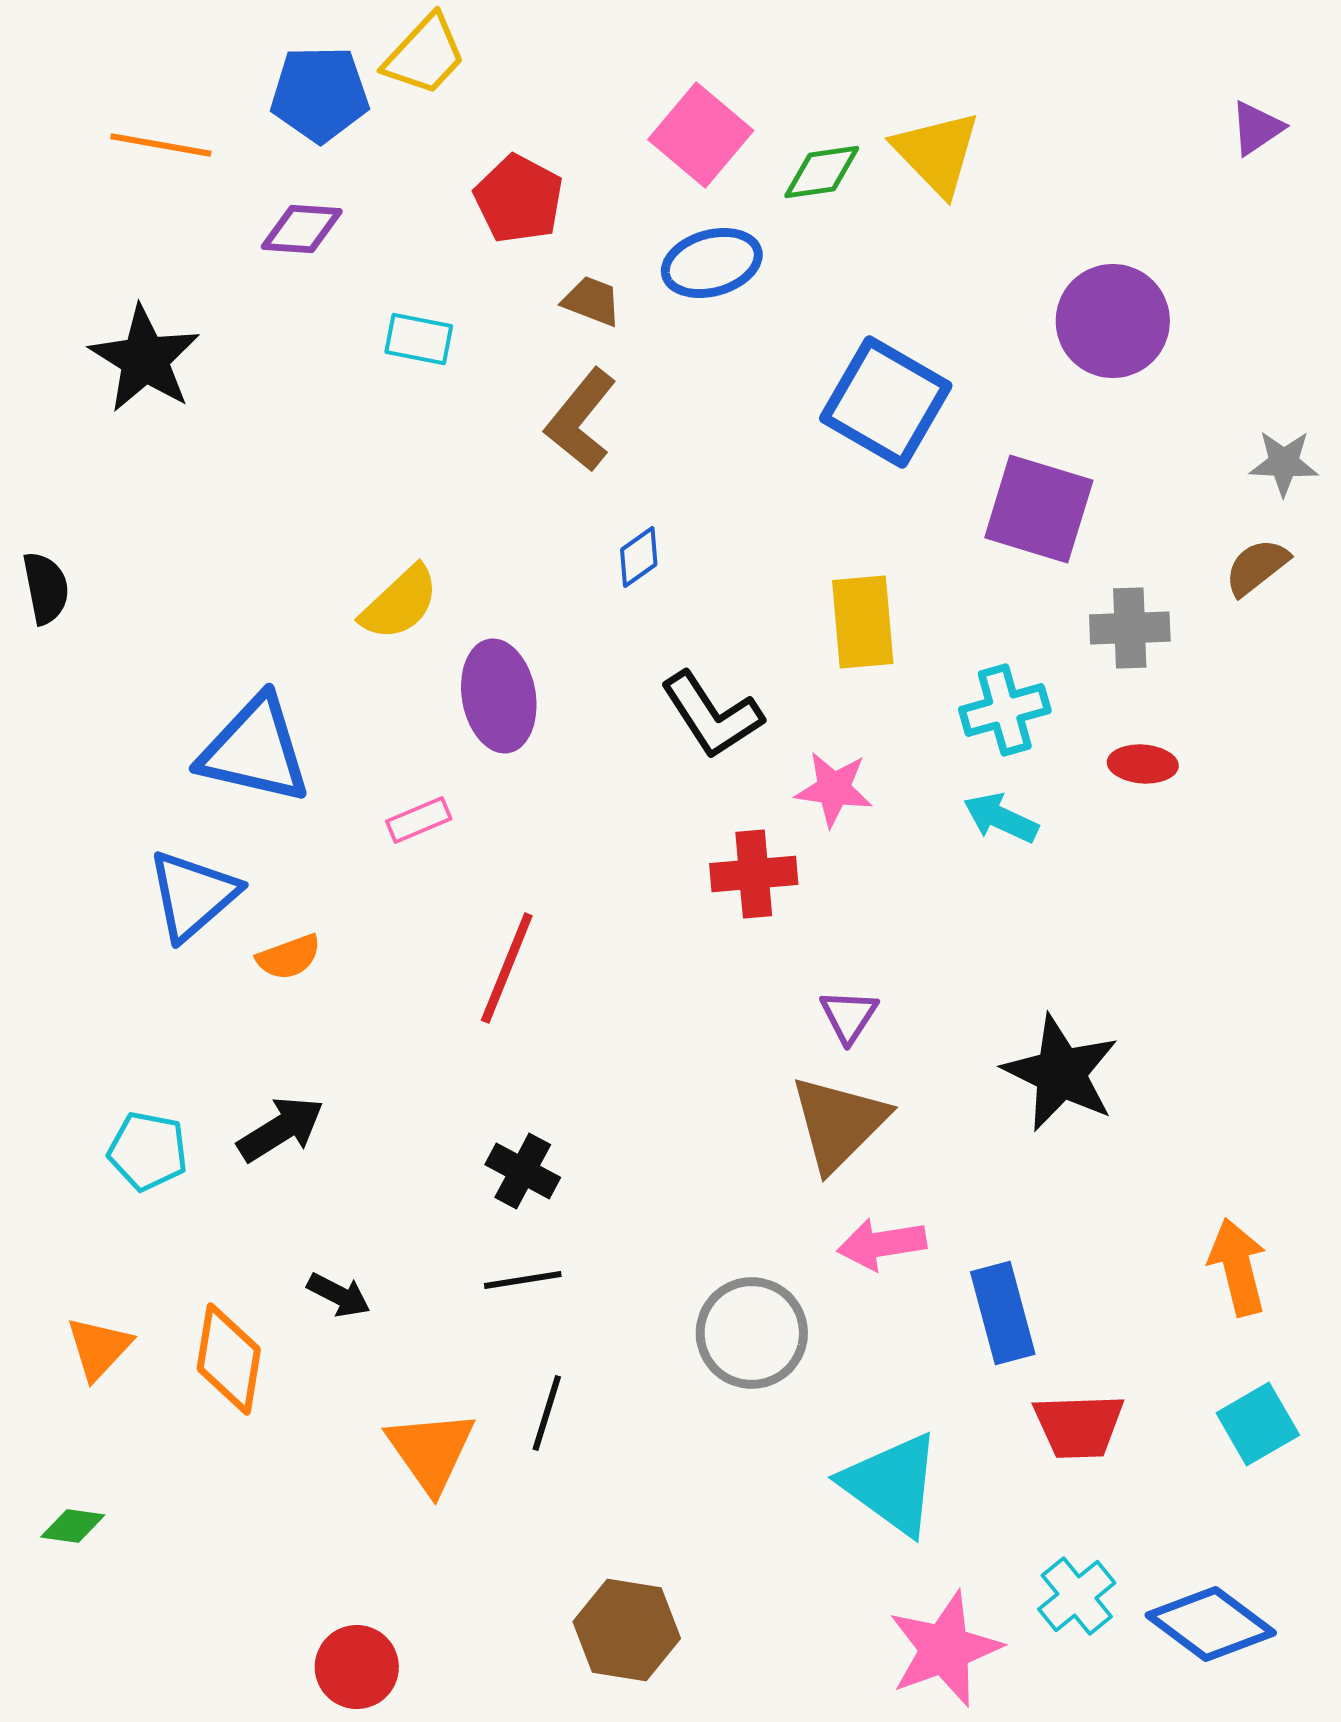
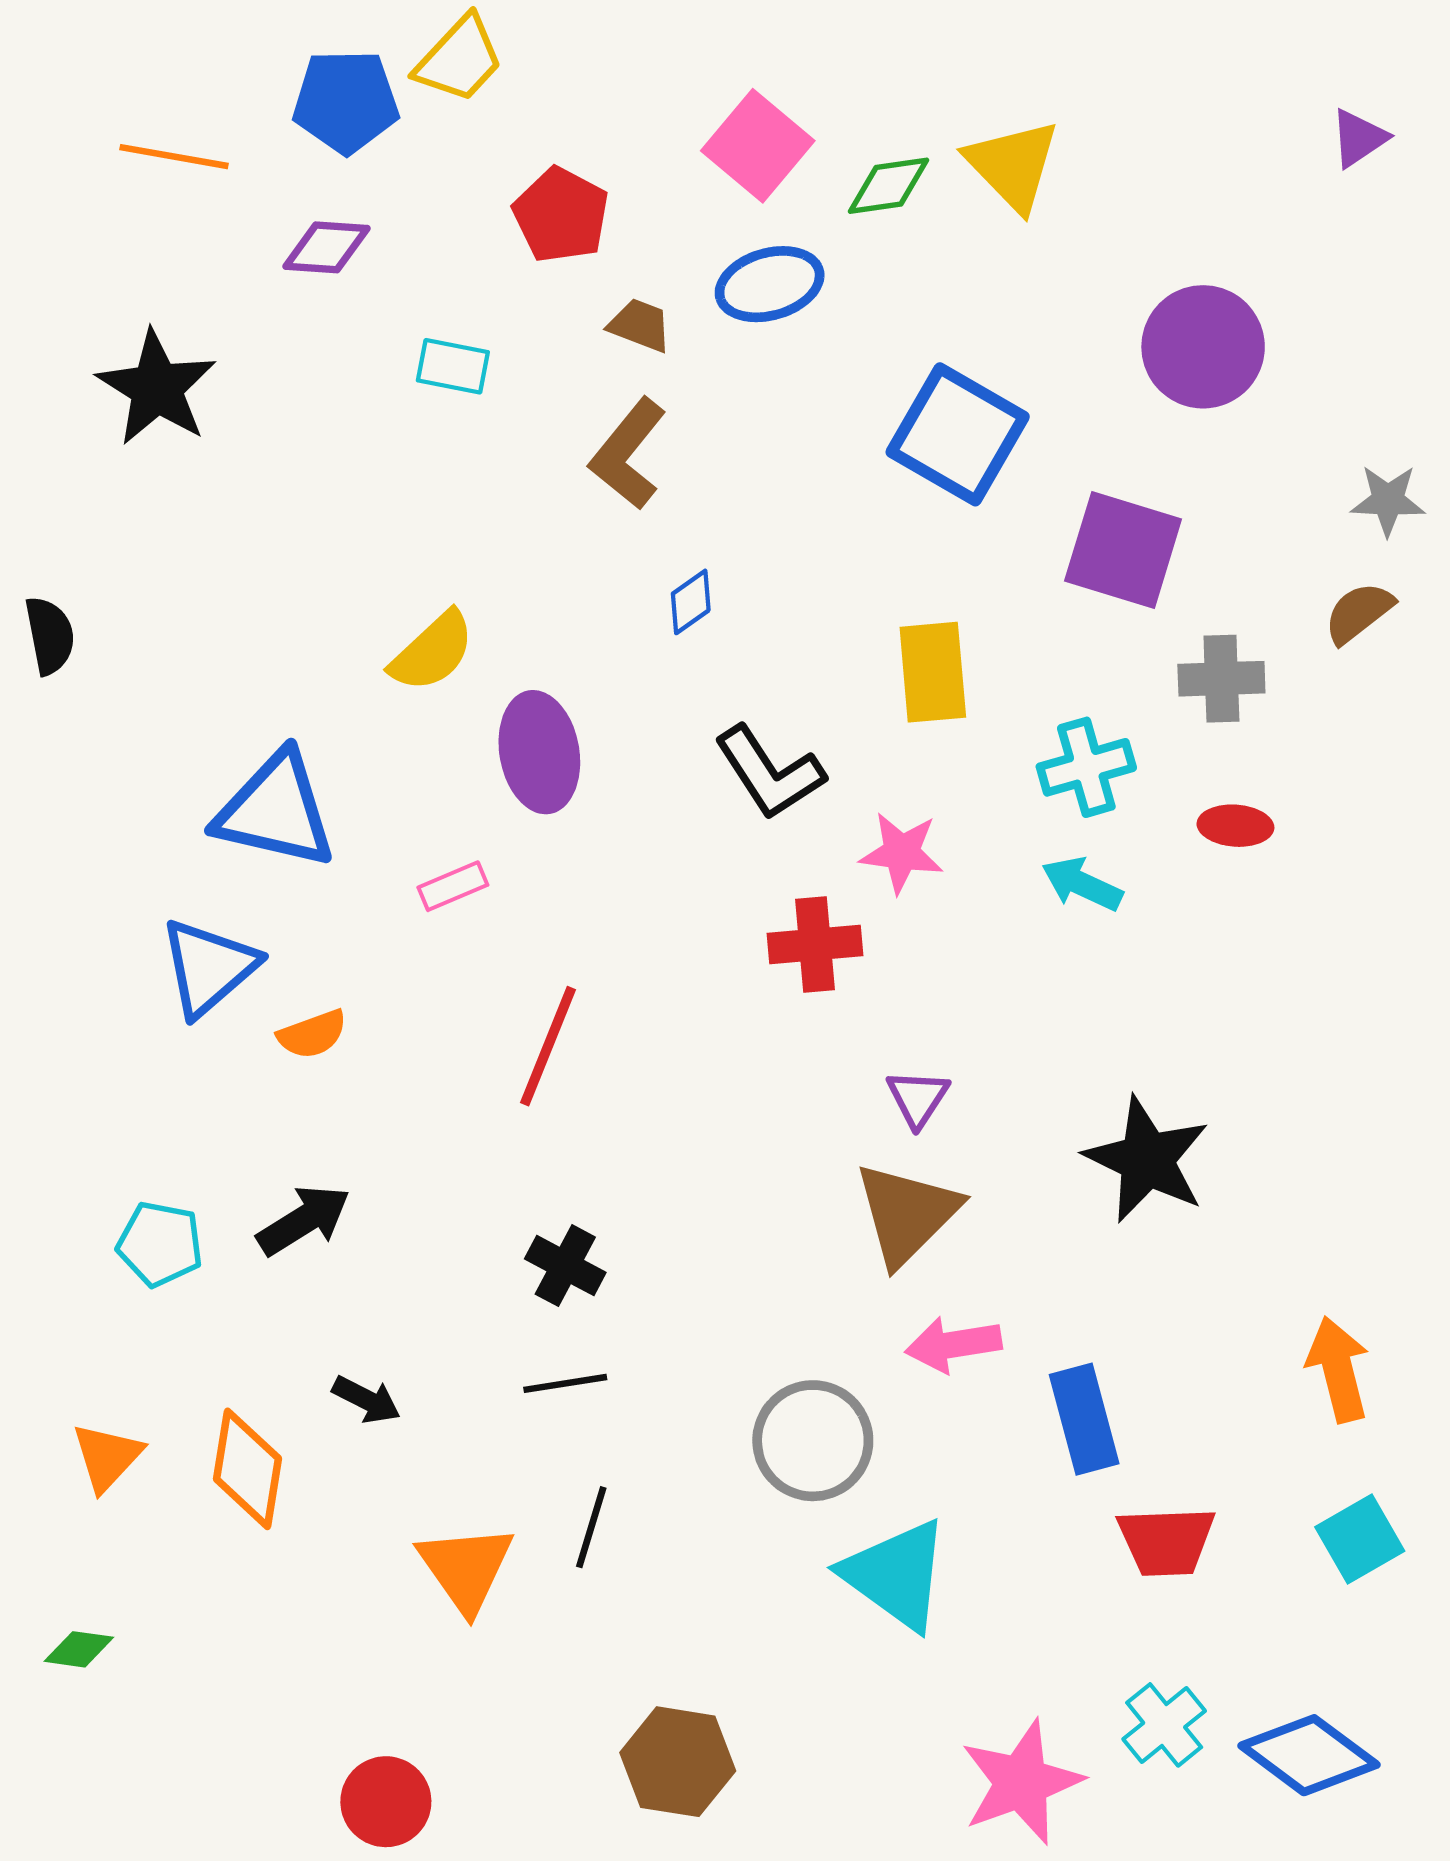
cyan triangle: (892, 1484) -> (896, 1575), moved

